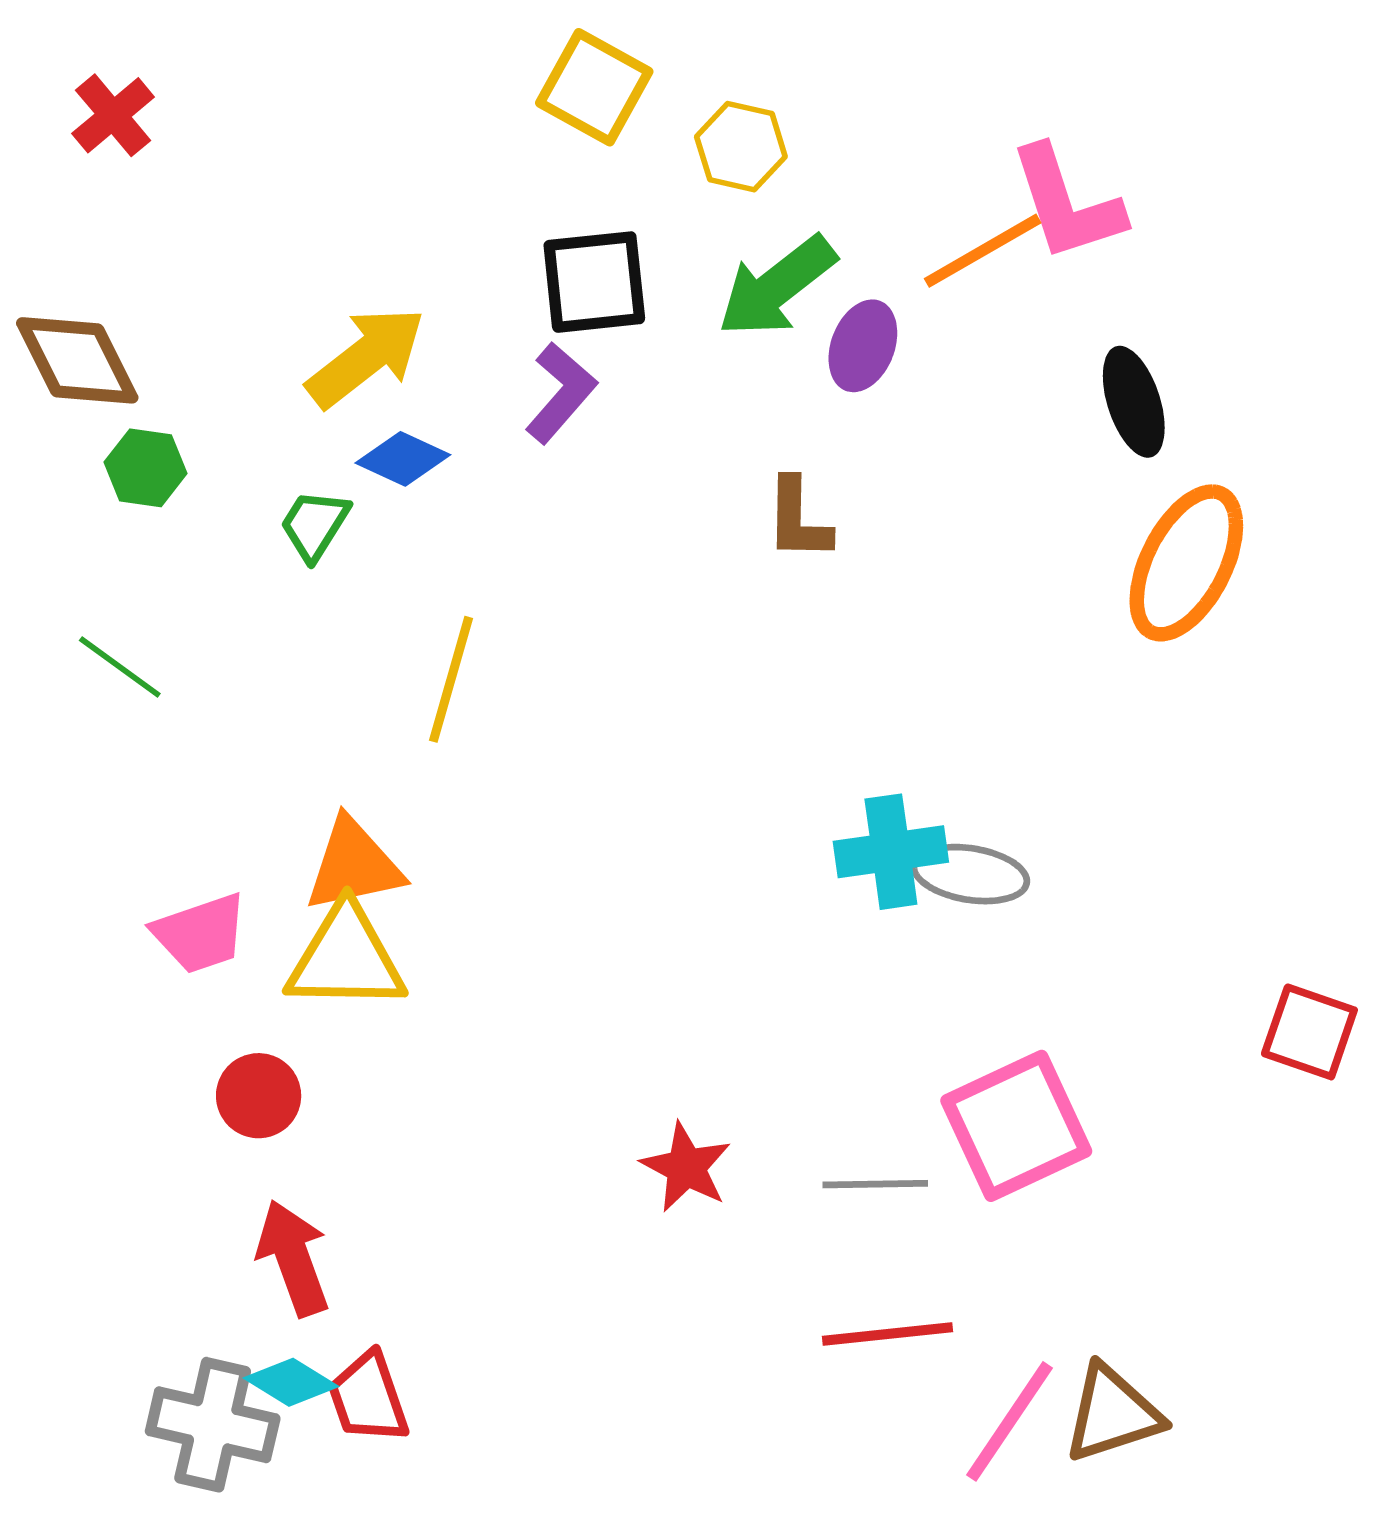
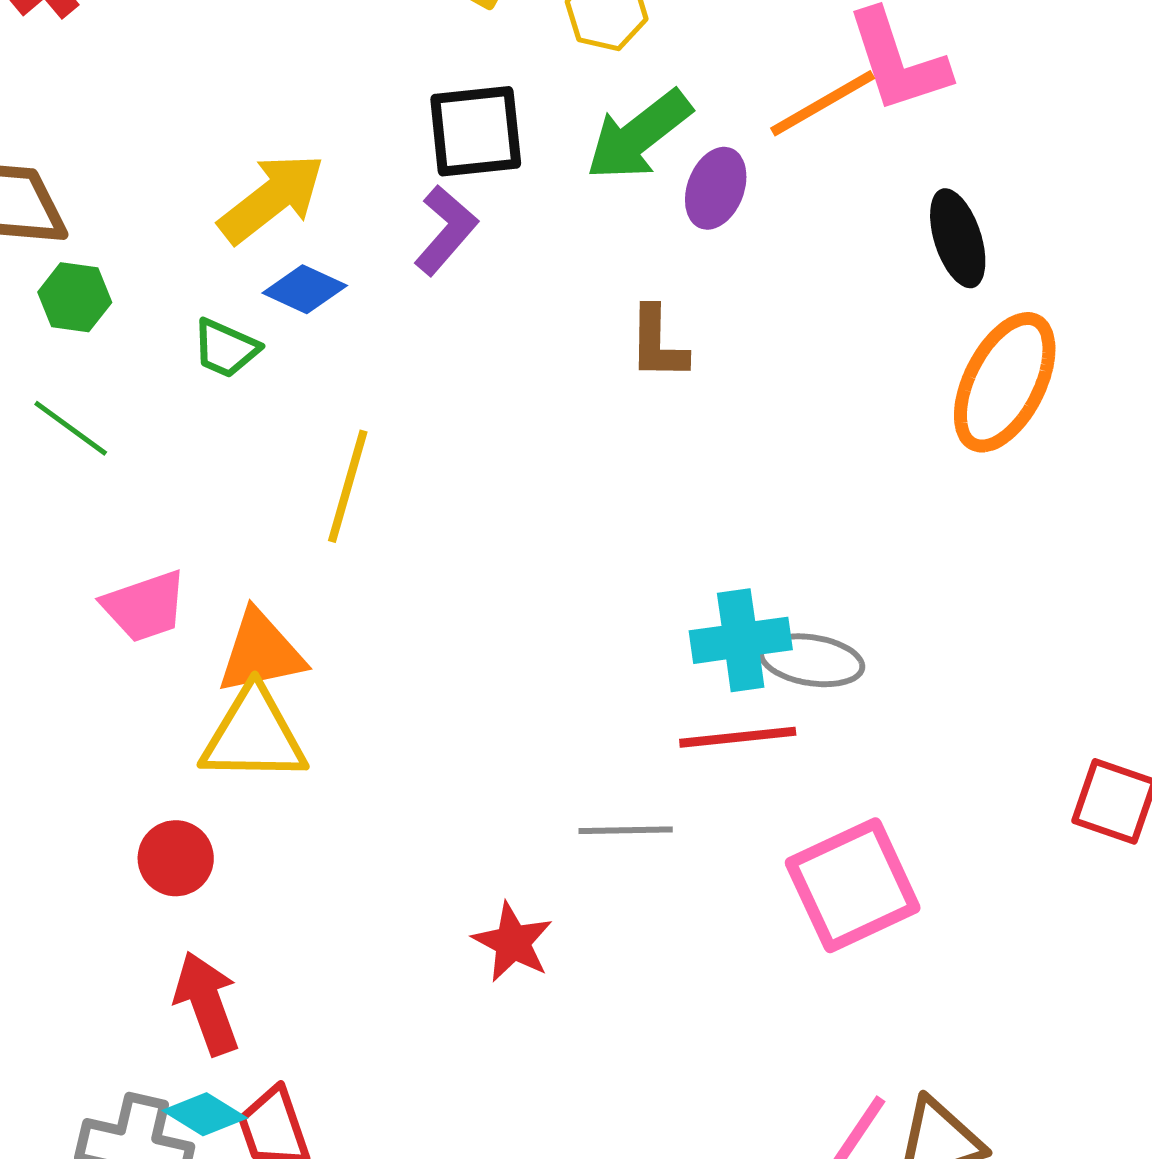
green trapezoid: (314, 525) -> (226, 348), turned -98
green line: (120, 667) -> (71, 428), moved
pink trapezoid: (200, 933) -> (145, 606), moved
red star: (686, 1167) -> (513, 942), moved
gray line: (875, 1184) -> (626, 830), moved
red line: (888, 1334) -> (738, 737), moved

